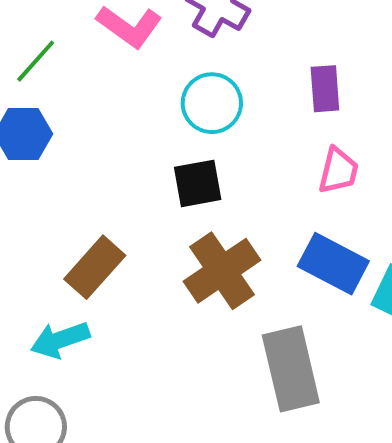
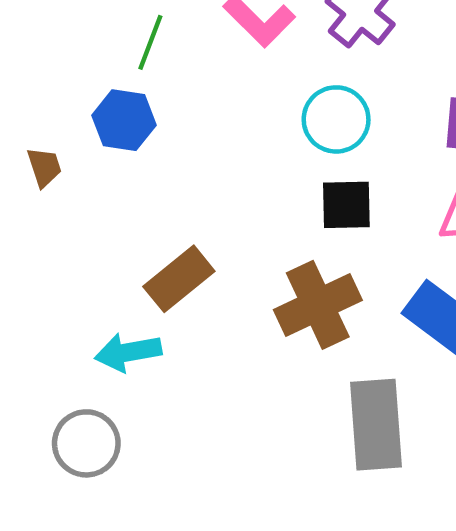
green line: (36, 61) -> (150, 42), turned -30
black square: (198, 183) -> (346, 205), moved

